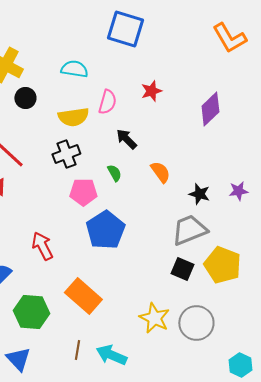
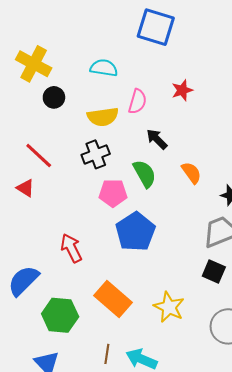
green semicircle: (114, 173) -> (145, 174), size x1.6
yellow star: (154, 318) -> (169, 307), moved

